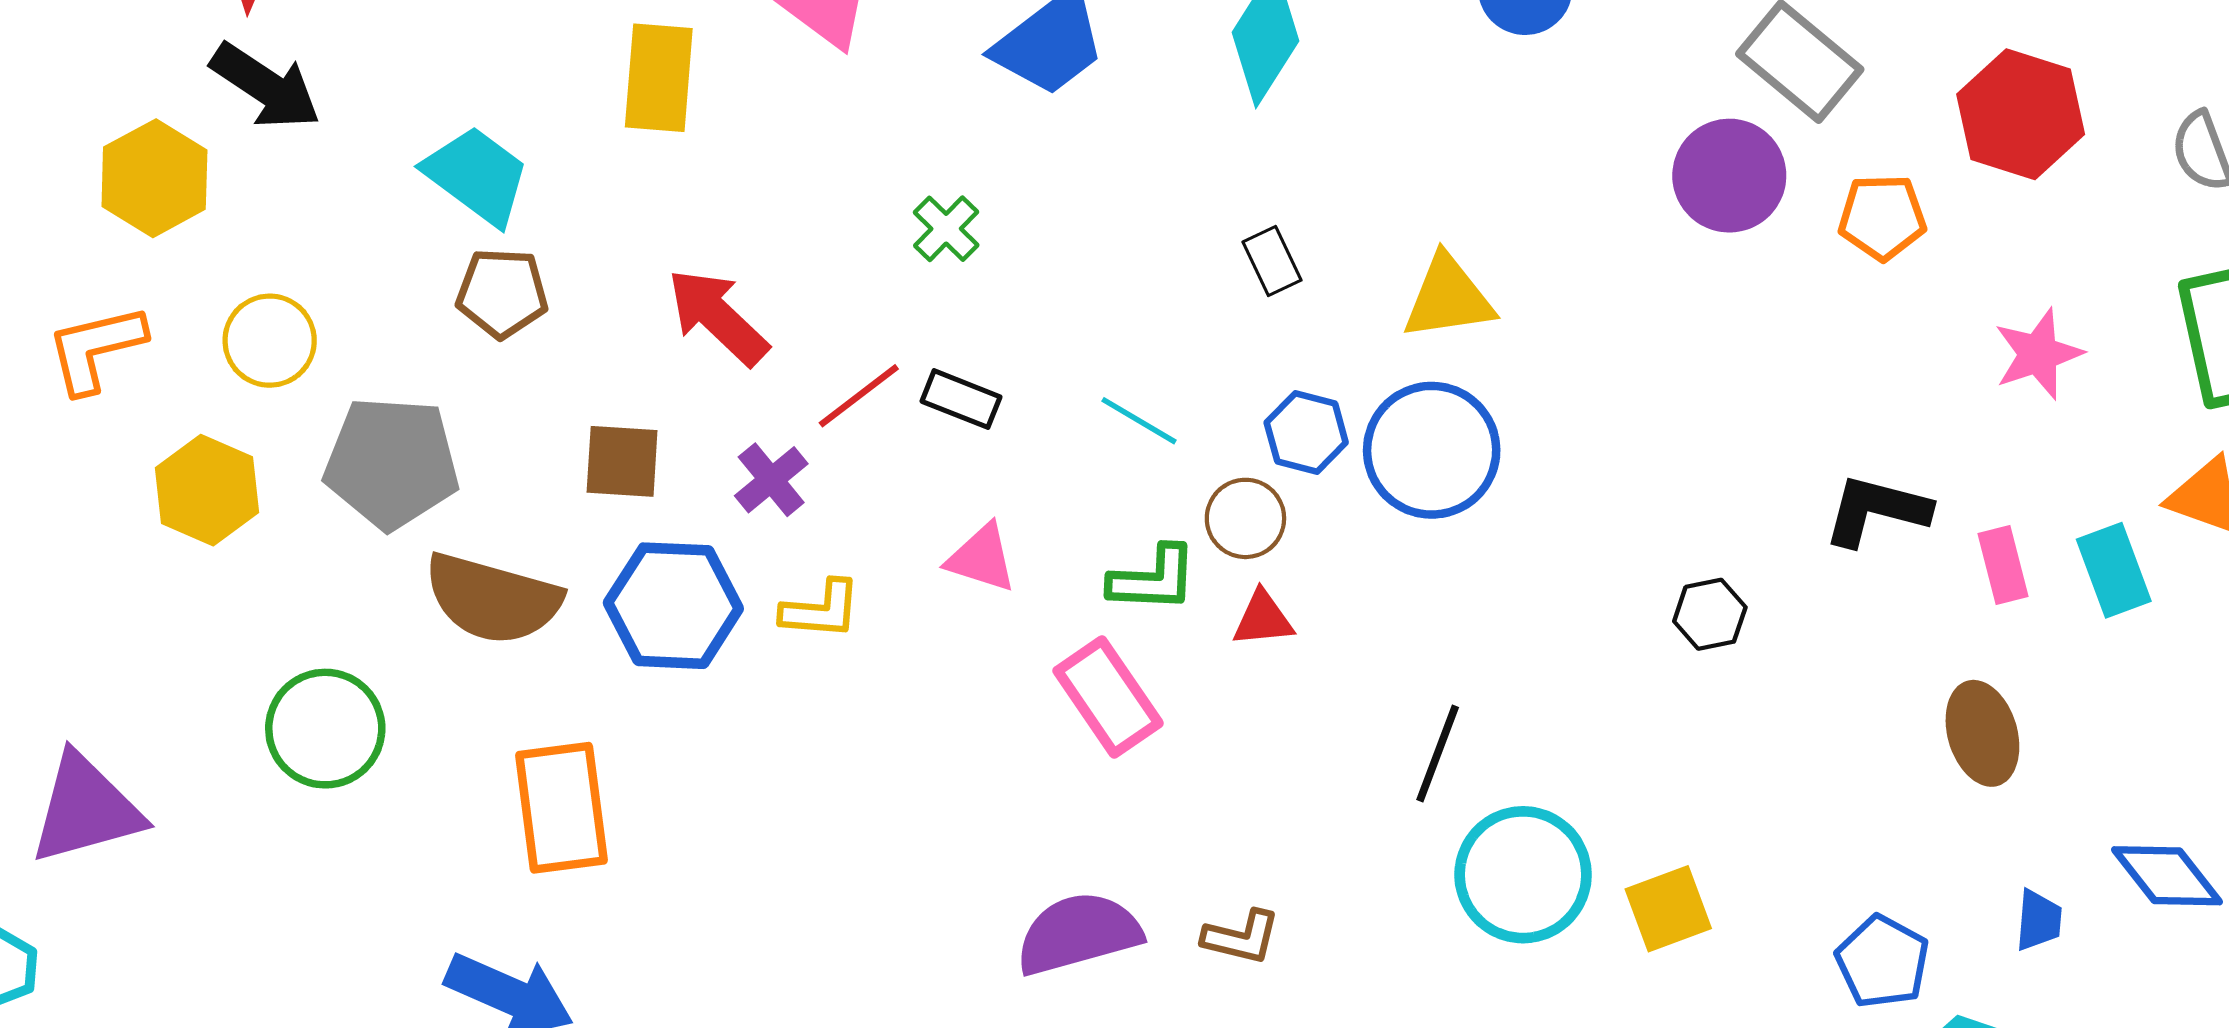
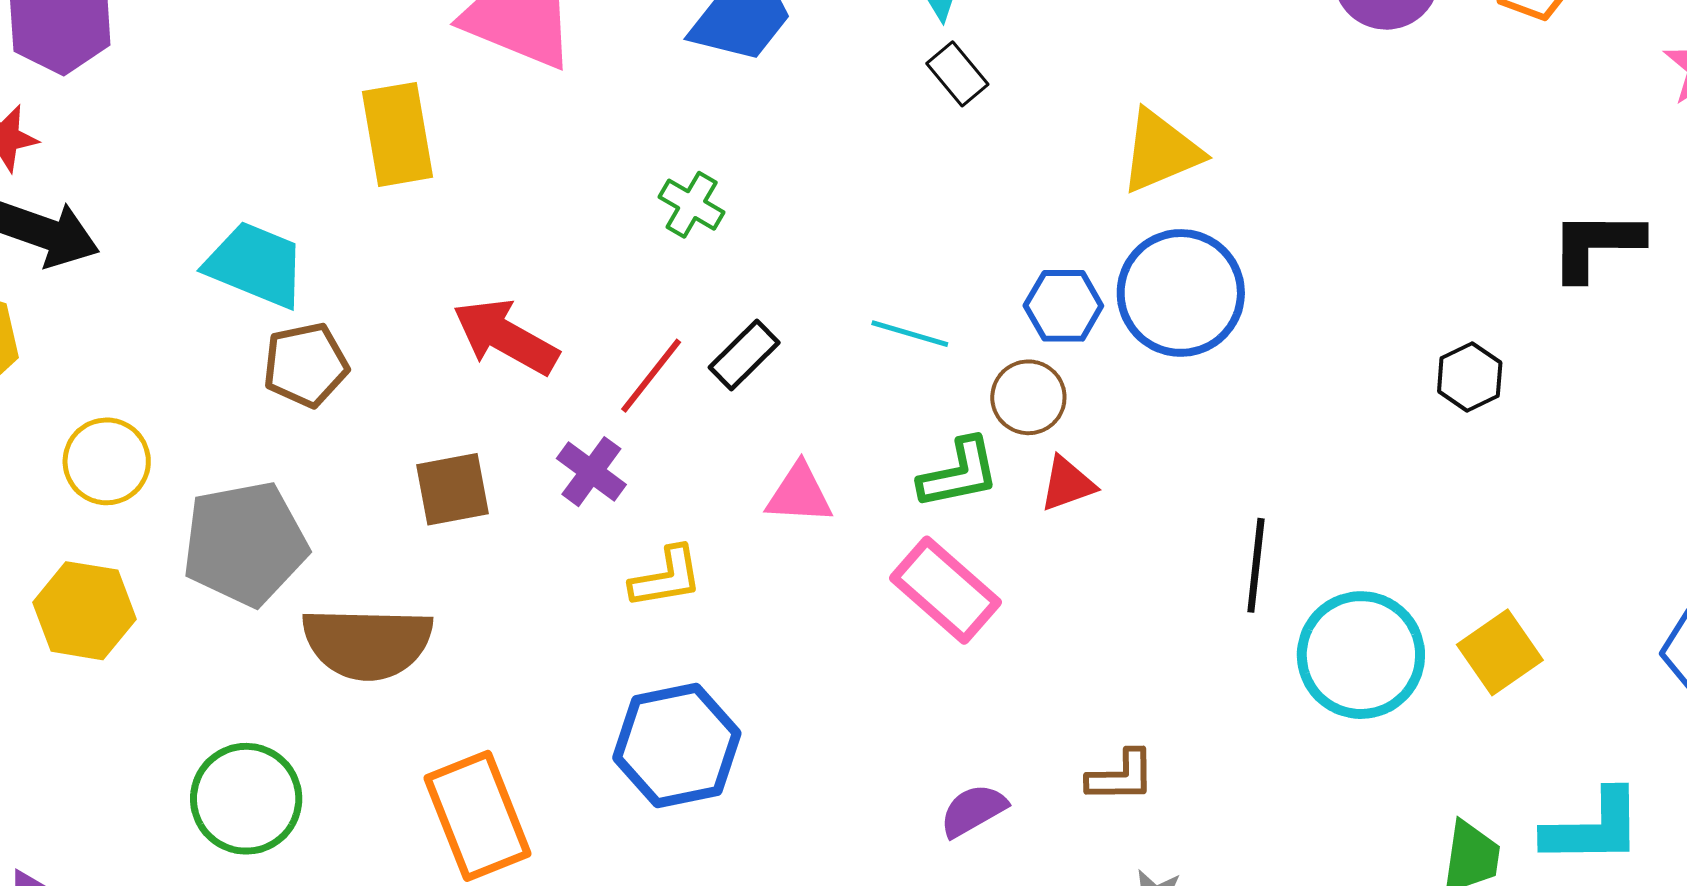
black rectangle: (1272, 261) -> (957, 74), moved
black rectangle: (961, 399) -> (744, 355), turned -52
blue hexagon: (673, 606) -> (677, 746), moved
purple semicircle: (1079, 934) -> (973, 810), size x0.6

